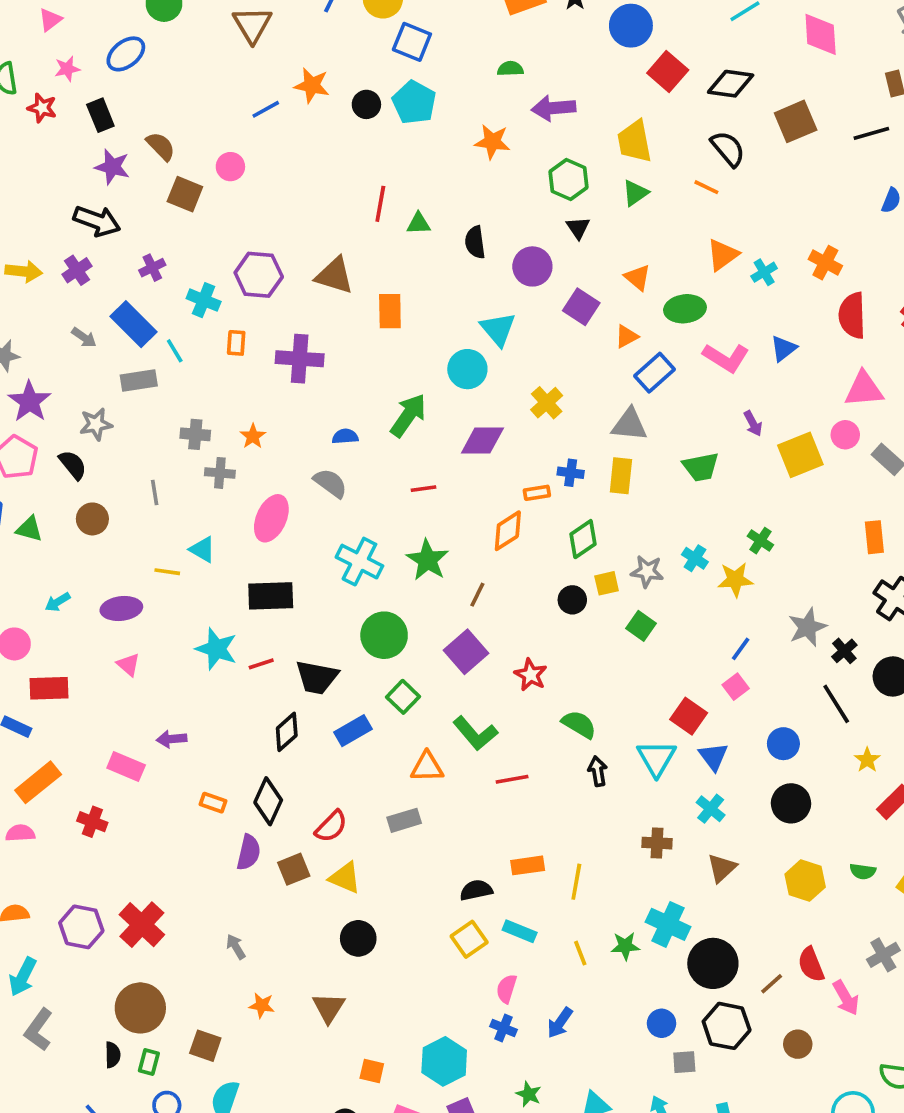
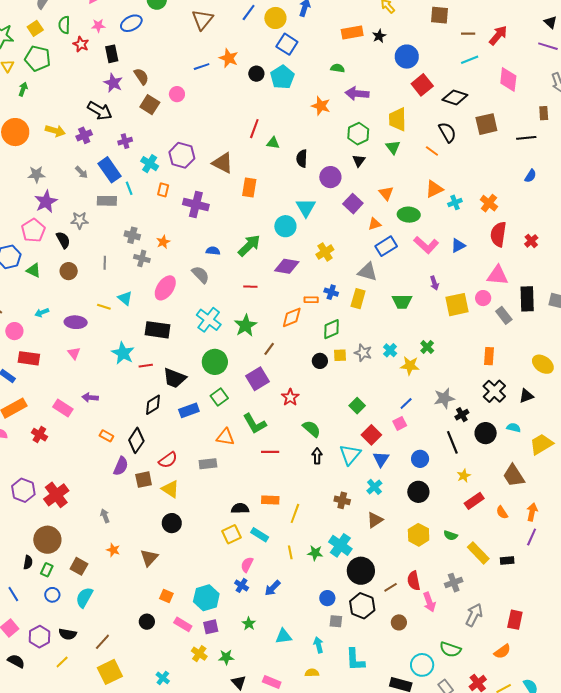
green triangle: (635, 193) -> (393, 147), turned -42
green square: (641, 626) -> (357, 406), moved

